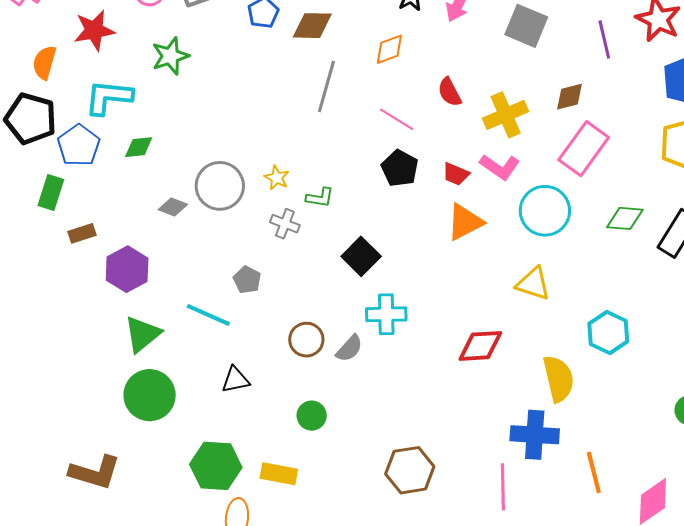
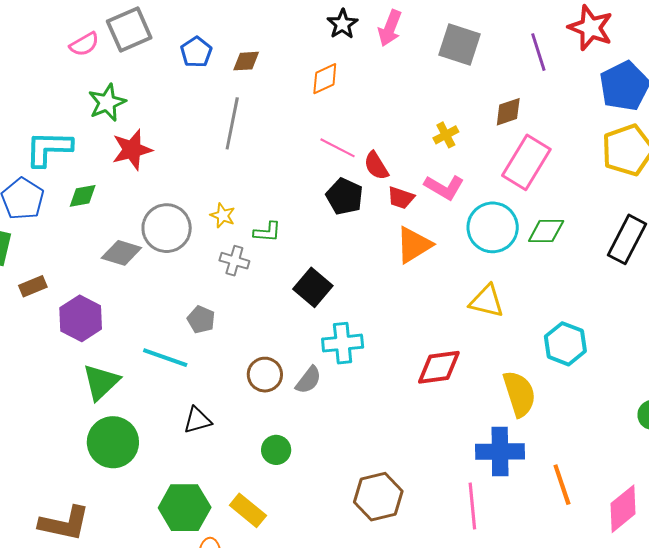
brown diamond: (312, 26) -> (246, 61), size x0.7
red star: (94, 30) -> (132, 150), moved
gray line: (326, 87) -> (232, 123), moved
red semicircle: (449, 92) -> (376, 166), moved
yellow cross: (506, 115) -> (446, 135), size x0.6
gray diamond: (173, 207) -> (121, 253), size x1.4
green diamond: (625, 218) -> (546, 231), moved
yellow rectangle: (279, 474) -> (248, 510), turned 33

